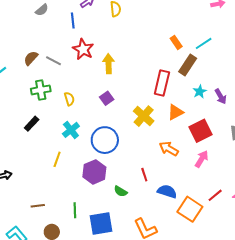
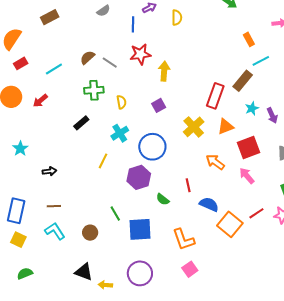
orange rectangle: (176, 42) -> (249, 39), moved
red star: (83, 49) -> (140, 54), turned 30
pink arrow: (202, 159) -> (247, 176), turned -78
brown line: (38, 206) -> (54, 206), moved
green line: (75, 210) -> (115, 213), turned -35

